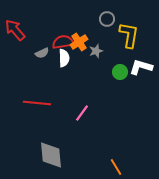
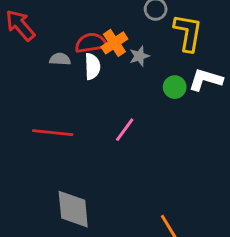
gray semicircle: (42, 53) -> (60, 59), turned -152
pink line: (82, 113) -> (125, 130), moved

